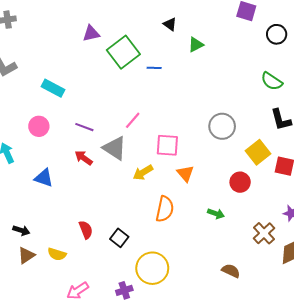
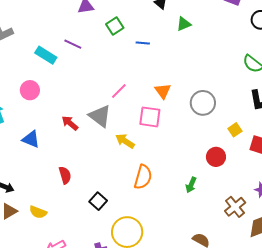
green square: (123, 52) -> (115, 26), size x0.6
purple line: (84, 127) -> (73, 44), moved
yellow square: (258, 152) -> (235, 130), size x0.6
yellow arrow: (143, 172) -> (125, 141), turned 60
orange triangle: (185, 174) -> (163, 91), moved
green arrow: (216, 214) -> (191, 185), turned 91
red semicircle: (86, 230) -> (65, 175), moved

